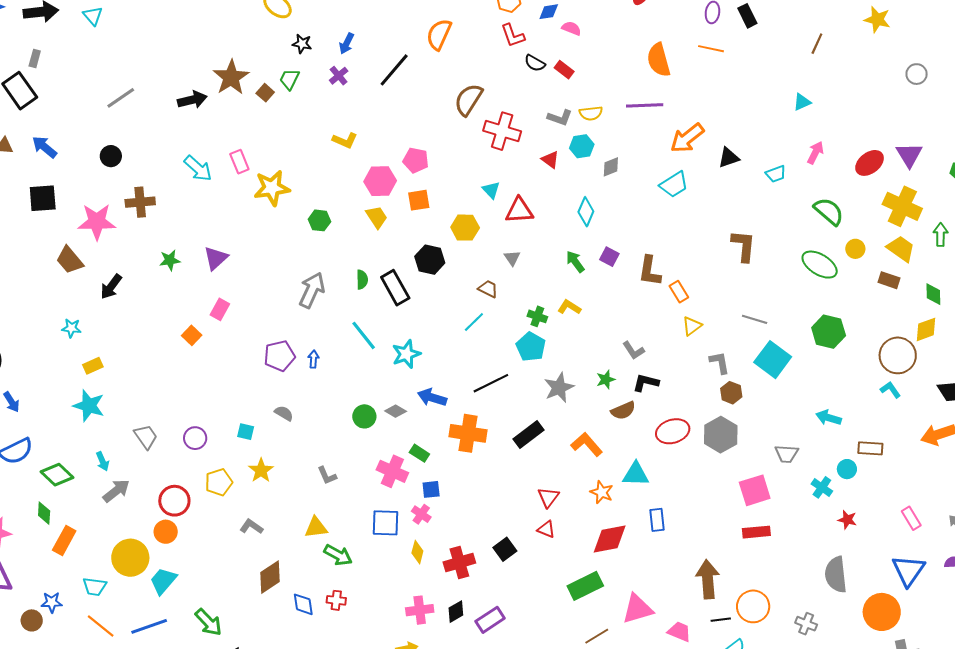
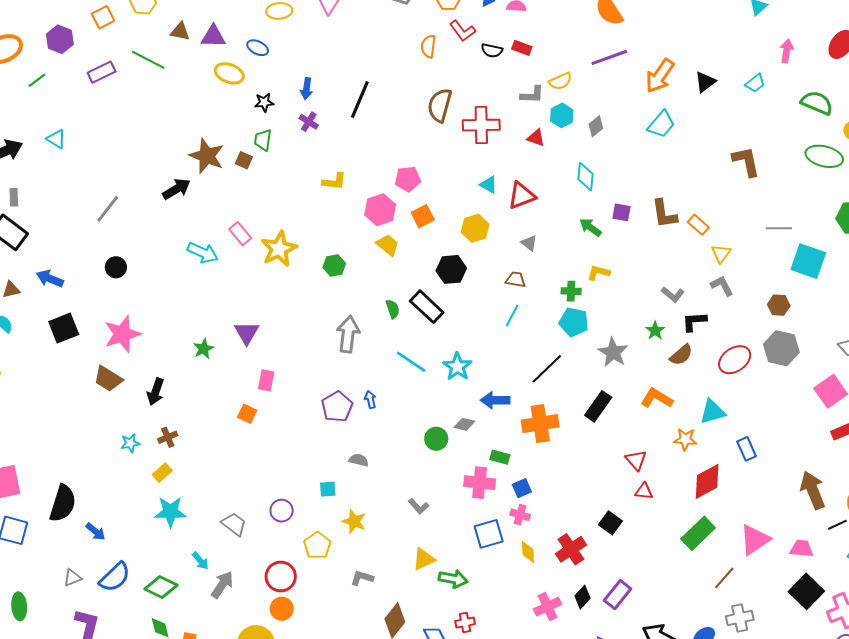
orange semicircle: (439, 34) -> (428, 46), moved, size x0.7
brown cross: (140, 202) -> (168, 437), moved, size x0.7
gray L-shape: (720, 363) -> (722, 286), moved

